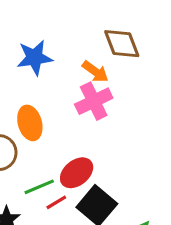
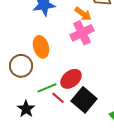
red line: (56, 202) -> (58, 98), turned 72

